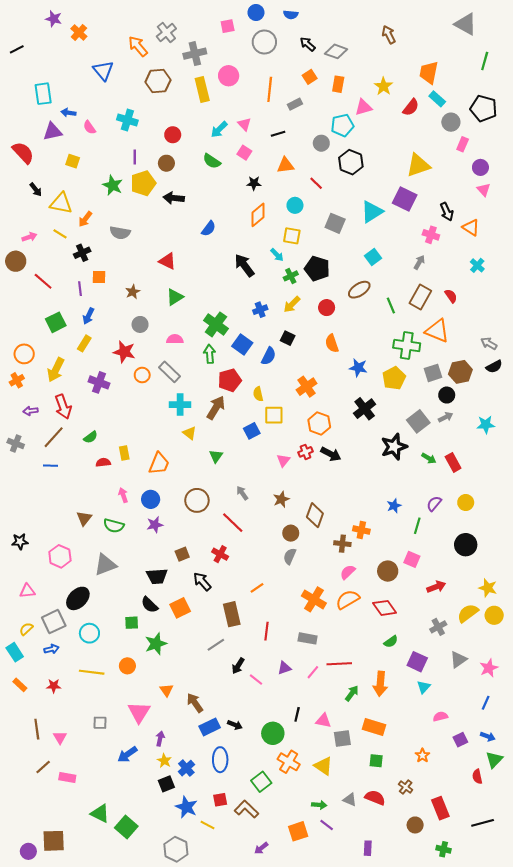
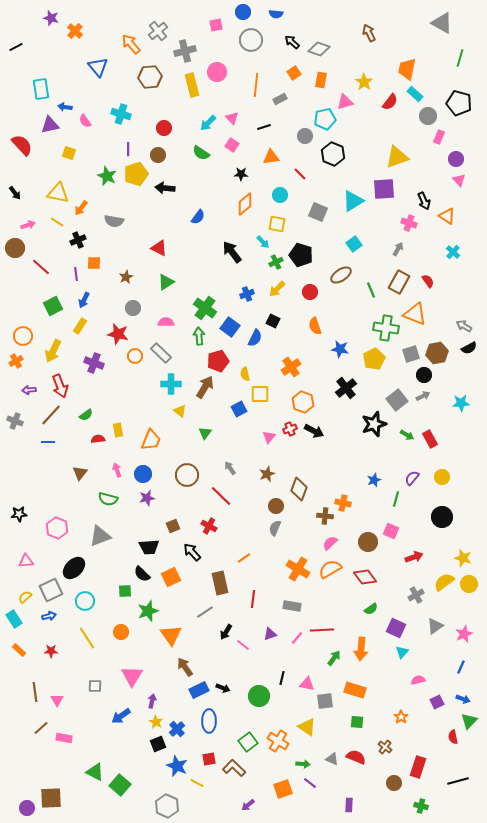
black arrow: (36, 190) -> (15, 193), moved
purple square: (405, 199) -> (384, 189), turned -30
brown triangle: (84, 518) -> (80, 473), moved
yellow line: (92, 672) -> (87, 638), turned 50
orange triangle: (166, 690) -> (171, 635), moved, size x1.6
orange cross: (289, 762) -> (278, 741), moved
red rectangle: (440, 808) -> (418, 767), turned 40

